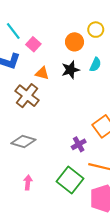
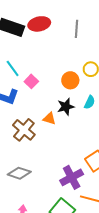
orange triangle: (42, 73) -> (49, 119), moved
purple cross: (79, 144) -> (72, 177), size x1.6

